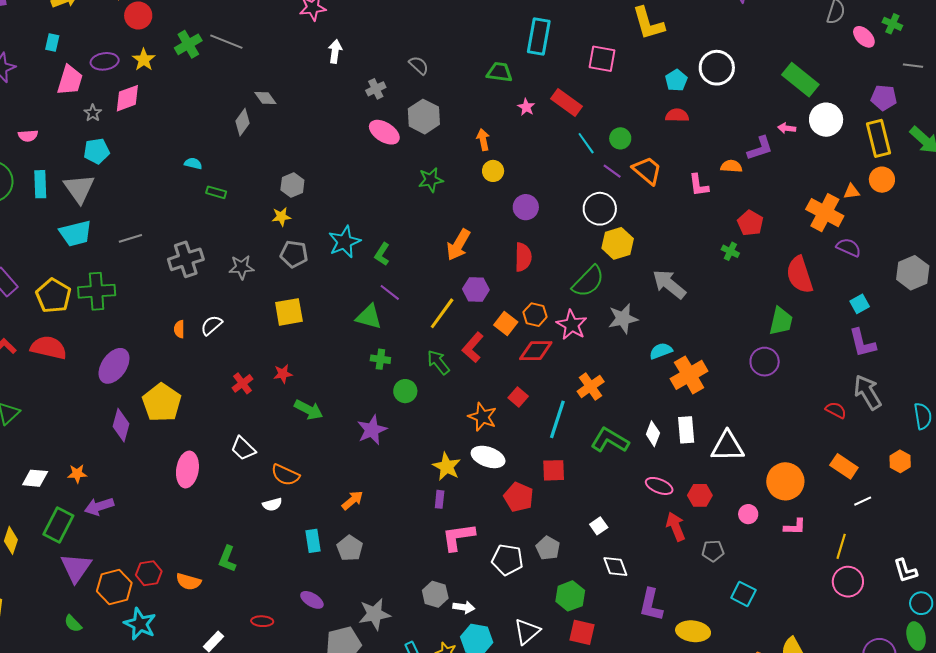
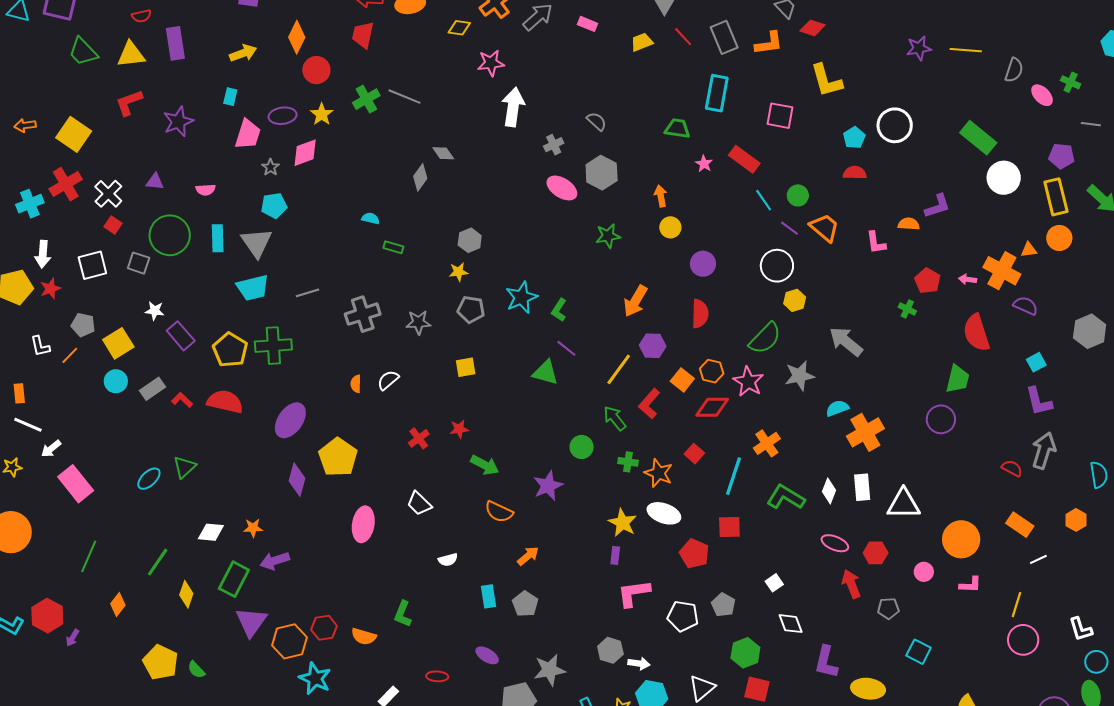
white arrow: (335, 51) -> (513, 107), size x1.6
pink arrow: (787, 128) -> (968, 279), moved
yellow hexagon: (618, 243) -> (795, 300), size x0.7
yellow square: (289, 312) -> (466, 367), size x0.7
green cross: (380, 359) -> (628, 462), moved
gray arrow: (868, 392) -> (1044, 451), turned 48
orange semicircle: (285, 475) -> (499, 512), moved
green semicircle: (73, 624) -> (196, 670), moved

